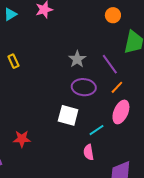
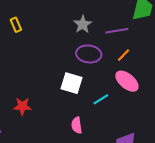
purple line: (110, 64) -> (117, 31), turned -65
pink ellipse: (121, 112) -> (127, 81), turned -75
pink semicircle: (89, 152) -> (77, 125), moved

